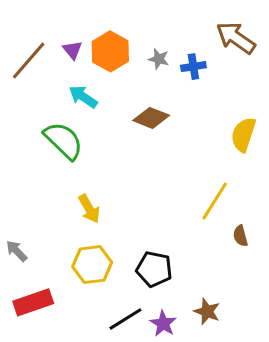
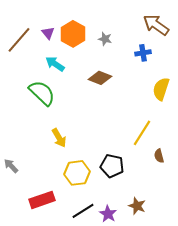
blue cross: (193, 67) -> (143, 53), moved
yellow hexagon: (92, 265) -> (77, 173), moved
black pentagon: (154, 269) -> (112, 166), moved
red rectangle: (33, 302) -> (42, 200), moved

